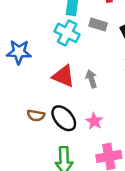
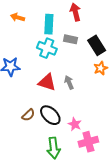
brown semicircle: (36, 115) -> (28, 115), turned -48
pink star: (94, 121) -> (75, 124), moved

